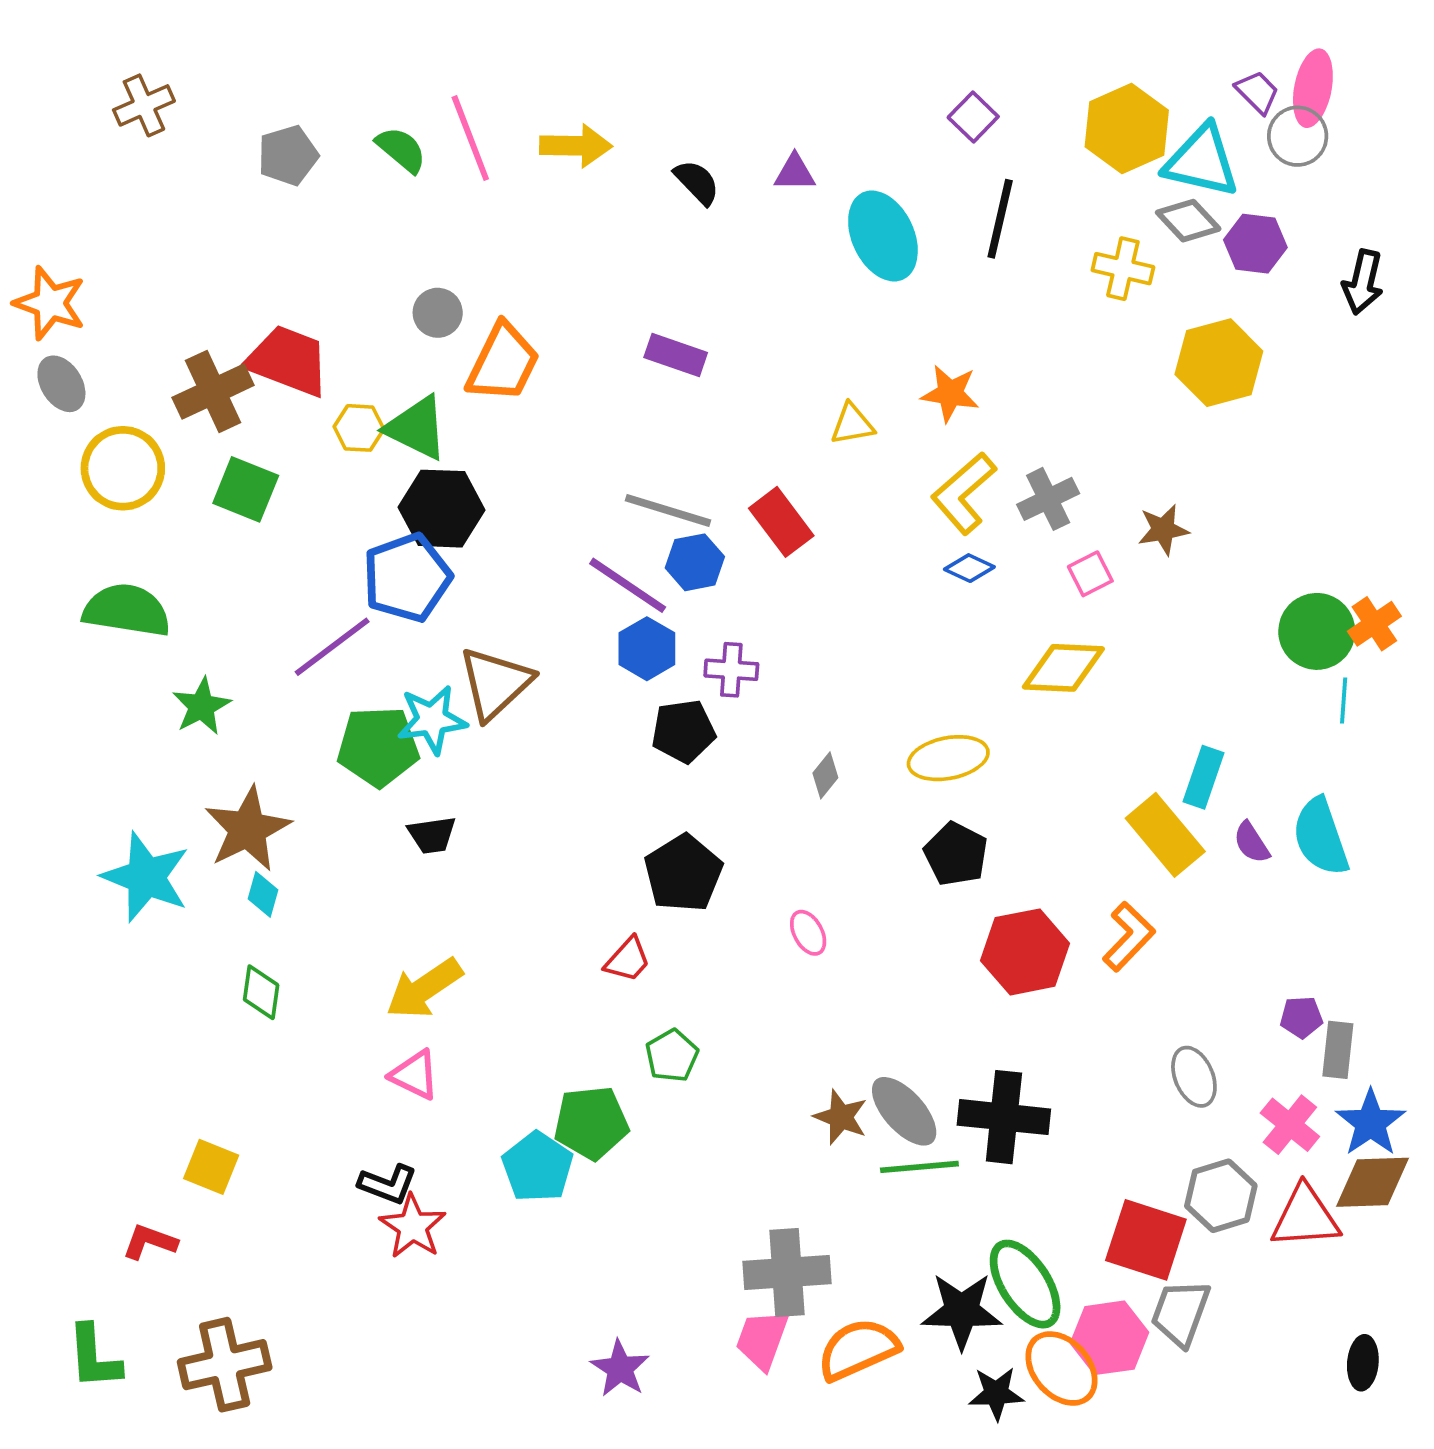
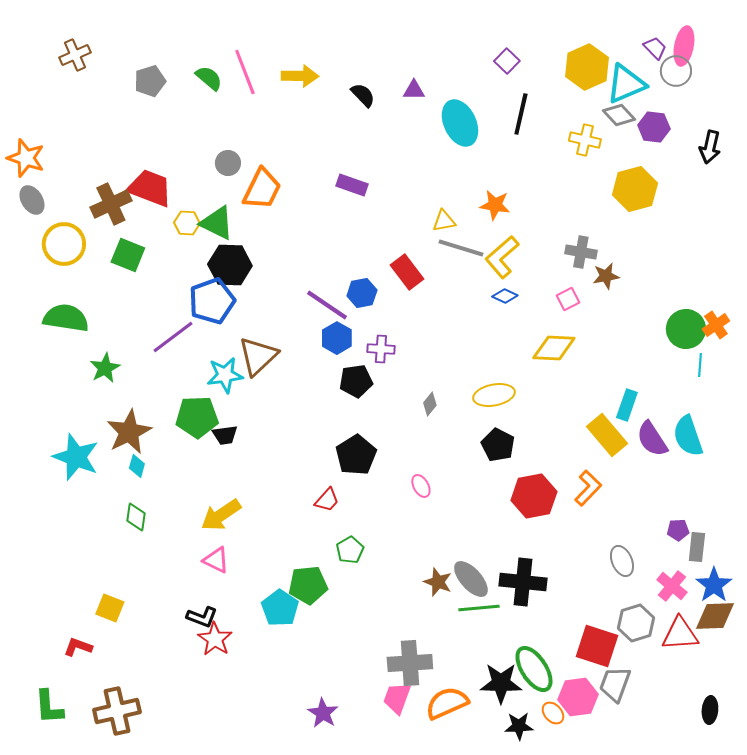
cyan triangle: (1202, 161) -> (626, 84), turned -36
gray cross: (1048, 499) -> (581, 252), moved, turned 36
gray line: (668, 510) -> (461, 248), moved
green pentagon: (378, 747) -> (197, 417), moved
purple semicircle: (1252, 843) -> (652, 439), size x1.6
orange ellipse: (1061, 1368) -> (553, 713), size x0.6

